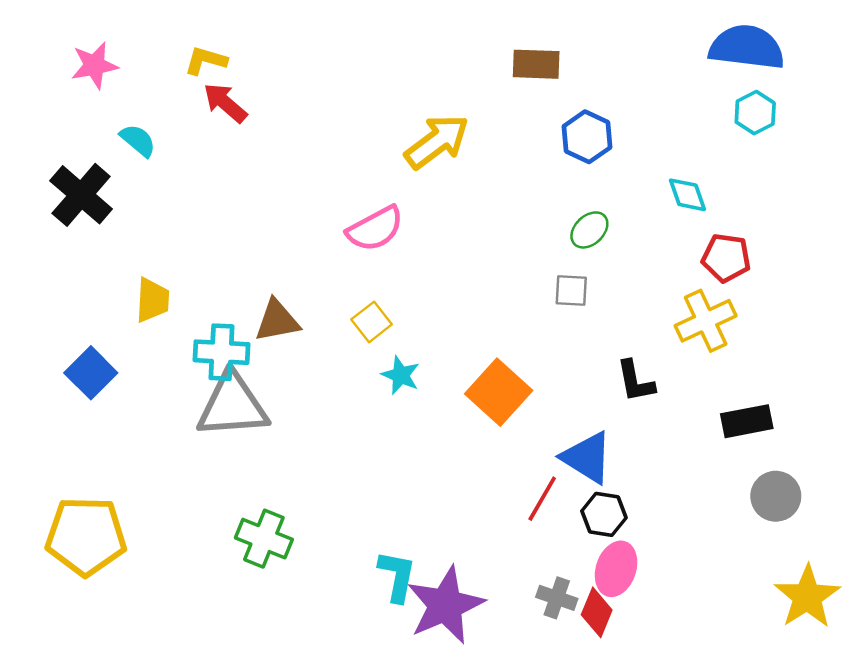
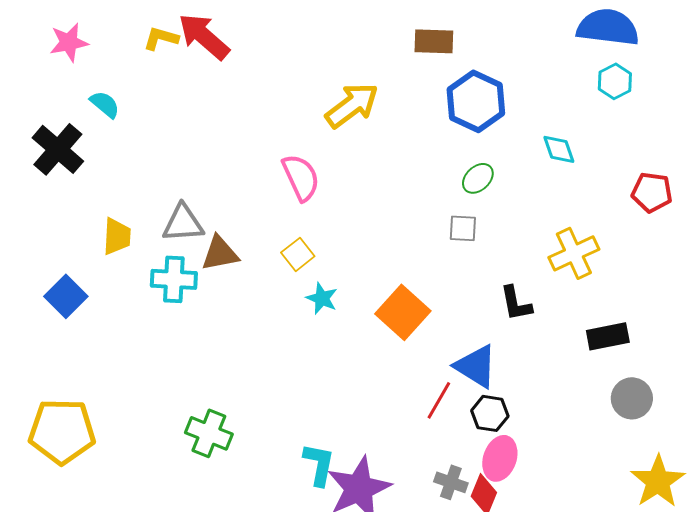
red arrow: (225, 103) -> (204, 36), moved, size x1.4
blue hexagon: (587, 137) -> (476, 101), size x1.4
pink semicircle: (375, 229) -> (301, 177), turned -87
red pentagon: (726, 258) -> (652, 192), moved
gray triangle: (232, 405) -> (183, 223), moved, size x0.7

